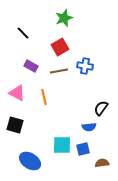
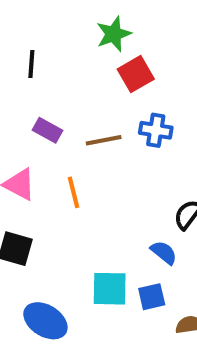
black line: (23, 33) -> (31, 64), turned 48
red square: (60, 47) -> (136, 74), moved
blue semicircle: (89, 127) -> (164, 253), turned -136

